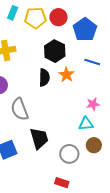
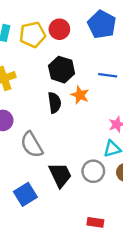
blue pentagon: (85, 30) -> (102, 24), moved
gray circle: (69, 154) -> (93, 171), moved

